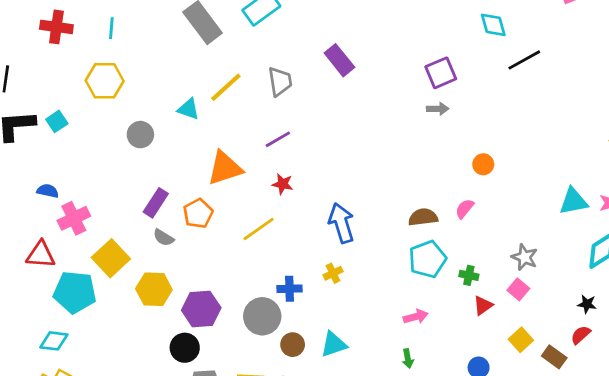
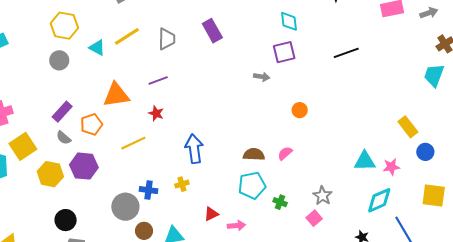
cyan diamond: (493, 25) -> (289, 21), moved
yellow hexagon: (105, 81) -> (64, 26), moved
gray arrow: (438, 109) -> (262, 77), moved
orange circle: (483, 164) -> (300, 110), moved
red triangle: (483, 305) -> (211, 214), moved
purple hexagon: (201, 309) -> (84, 166), moved

